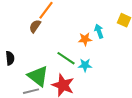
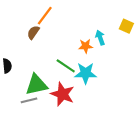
cyan star: (85, 65) -> (86, 73), size x1.5
green triangle: (38, 76) -> (36, 85), turned -50

